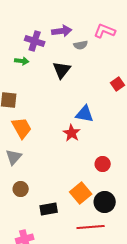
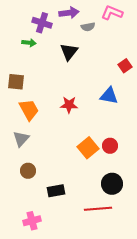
blue triangle: (85, 114) -> (109, 96), moved
red star: (72, 133) -> (69, 105), moved, turned -30
orange square: (81, 193) -> (88, 148), moved

